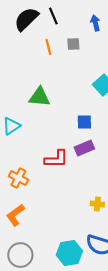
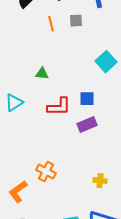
green triangle: (39, 97) -> (42, 74), size x0.6
red L-shape: (56, 159) -> (59, 107), moved
orange cross: (18, 178) -> (46, 172), moved

